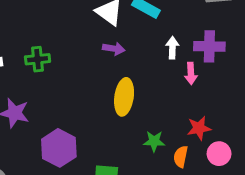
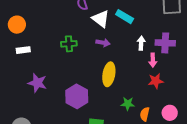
green cross: (38, 59) -> (69, 44), moved
red star: (199, 128) -> (156, 81), moved
purple hexagon: (59, 148) -> (77, 96), moved

